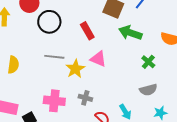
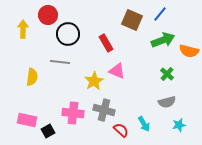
green arrow: (130, 33) -> (163, 40), moved, turned 140
gray line: (54, 57) -> (60, 62), moved
gray cross: (85, 98) -> (104, 110), size x1.5

